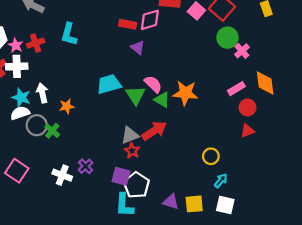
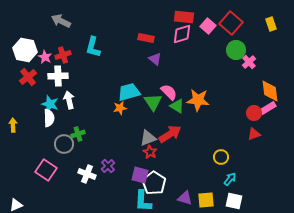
pink diamond: (150, 20) -> (182, 34), moved
white cross: (17, 66) -> (58, 76), moved
pink rectangle: (236, 89) -> (268, 108), moved
orange star: (67, 106) -> (120, 108), moved
white semicircle: (20, 113) -> (49, 118), turned 108
gray circle: (37, 125) -> (64, 144), moved
green cross: (52, 131) -> (78, 134), turned 32

